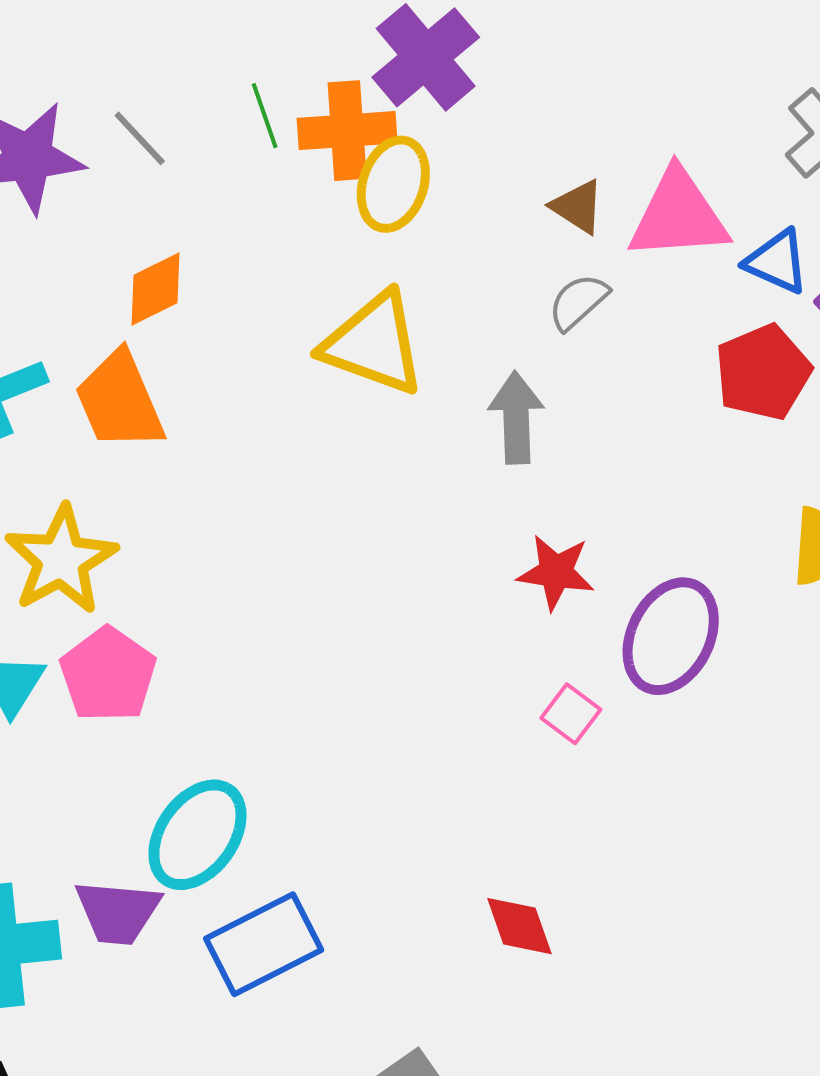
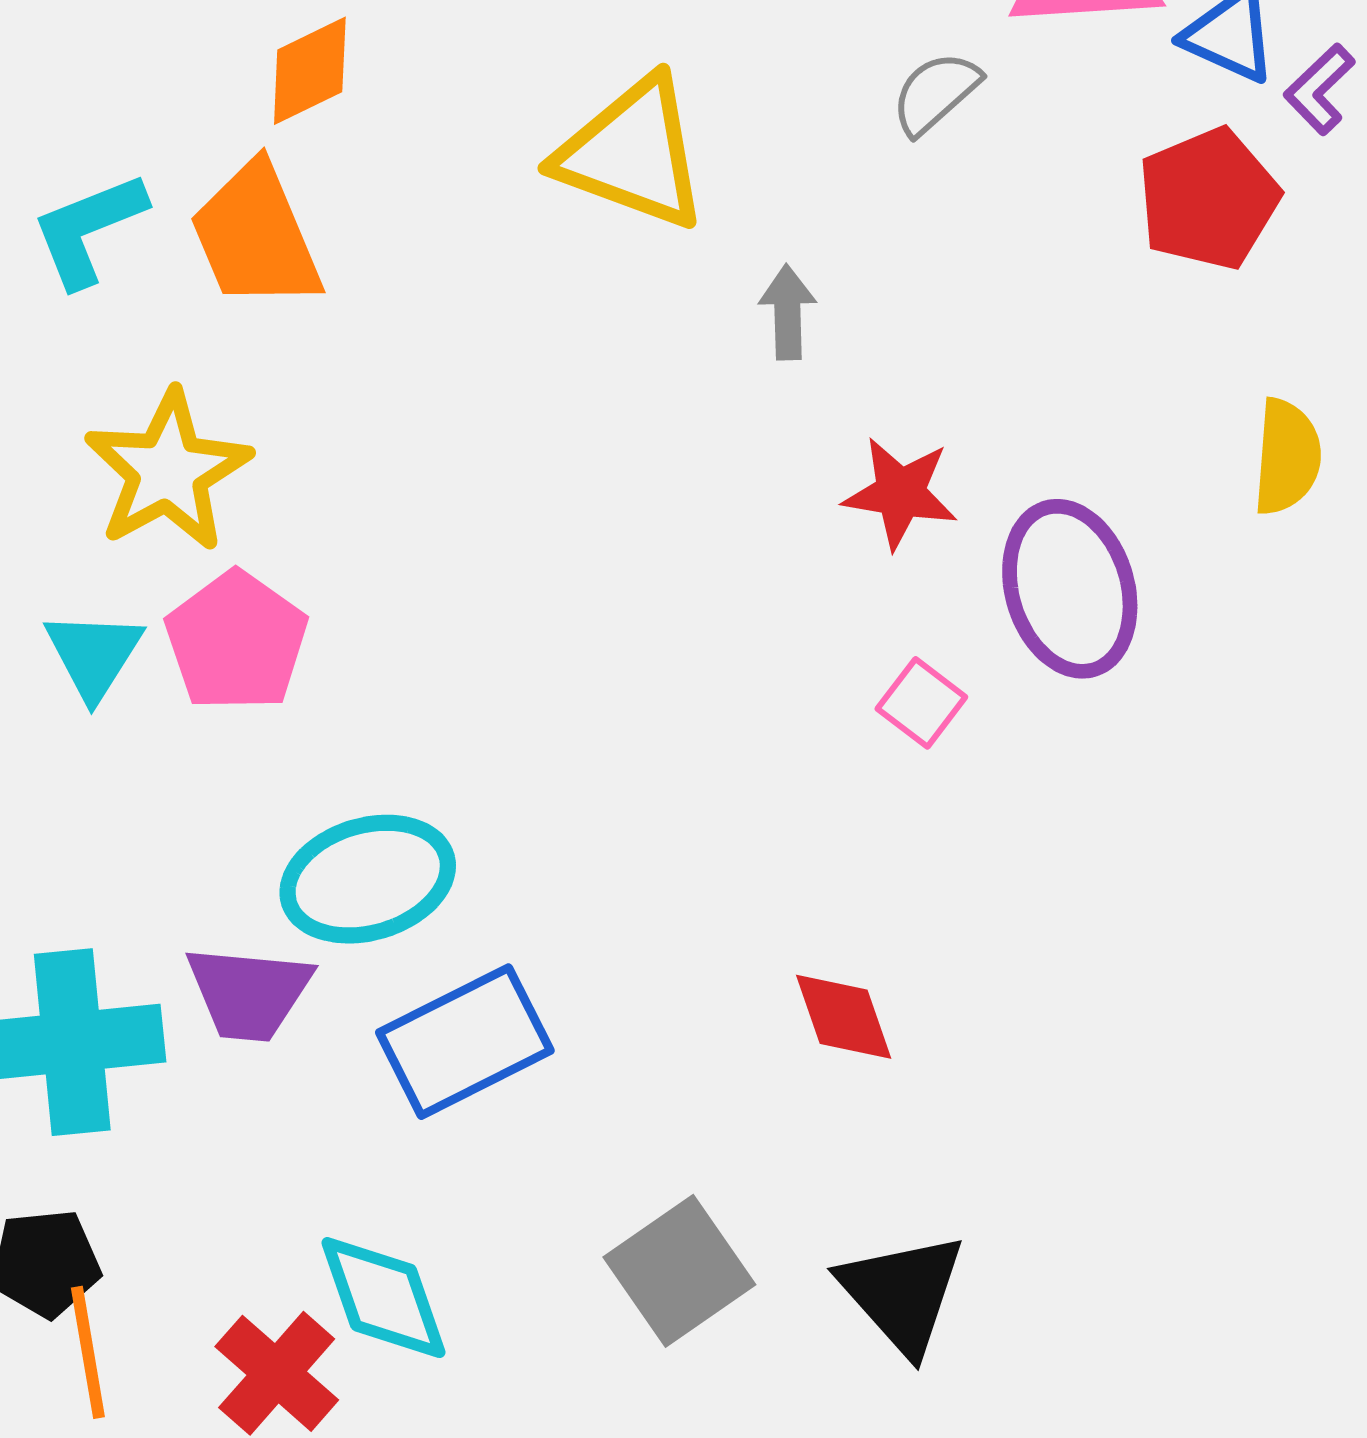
gray arrow: (516, 418) -> (788, 312), moved, size x0.7
purple ellipse: (671, 636) -> (1070, 589), turned -43
cyan ellipse: (197, 835) -> (368, 879), turned 38

